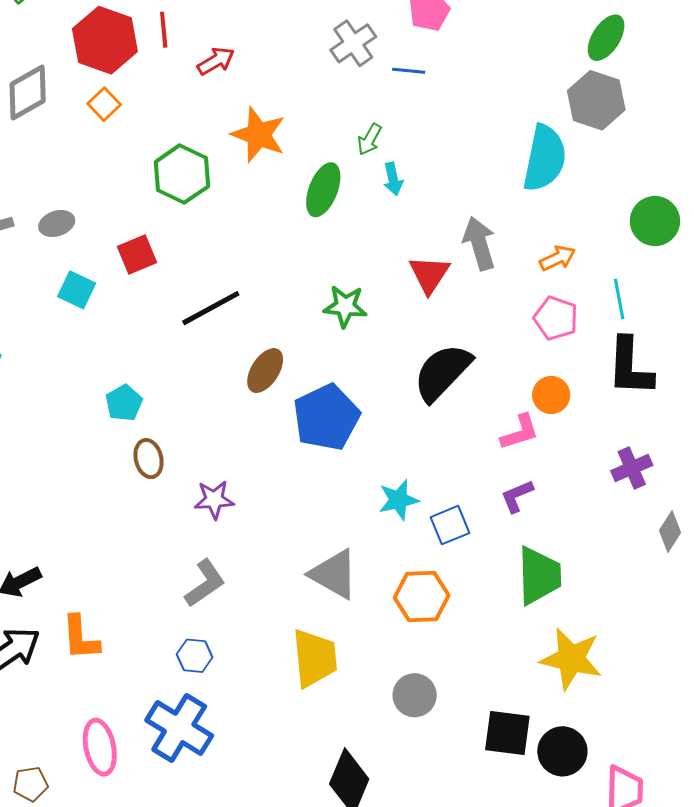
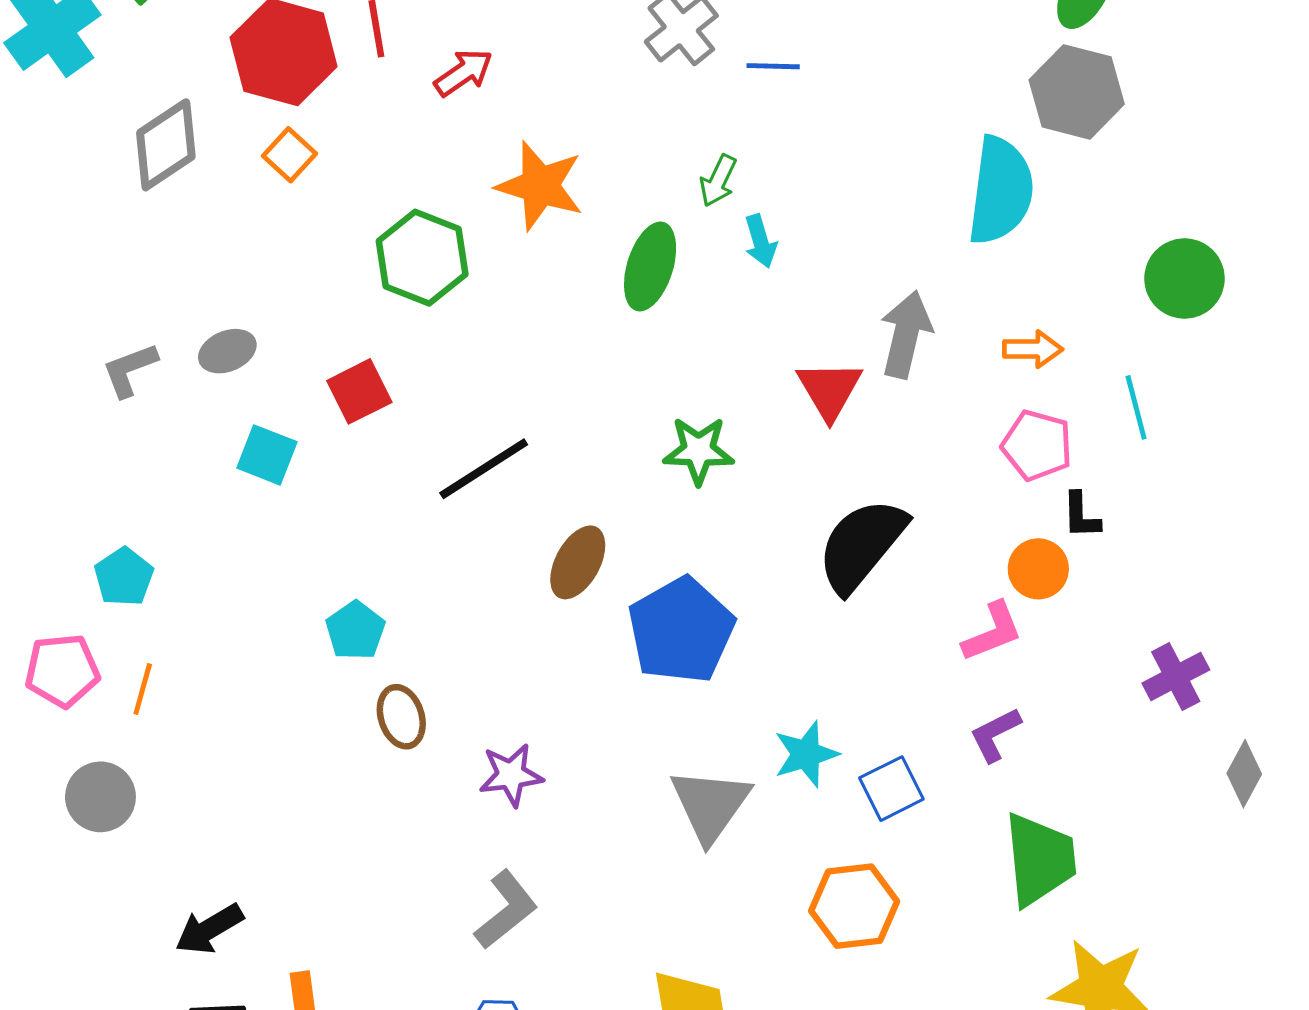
gray arrow: (479, 243) -> (906, 334), turned 34
orange arrow: (558, 258) -> (1033, 349), turned 30
black L-shape: (630, 367) -> (1081, 515), moved, size x0.5
gray triangle: (334, 574) -> (710, 805), moved, turned 40

